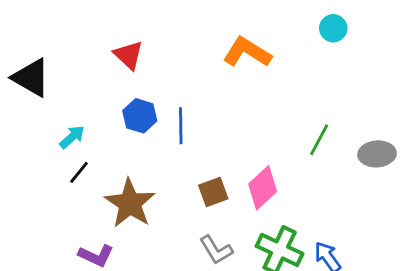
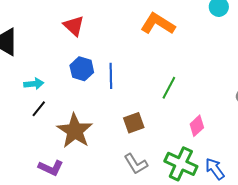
cyan arrow: (72, 137) -> (34, 84), turned 36
green line: (319, 140) -> (169, 88), moved
pink diamond: (263, 188) -> (197, 126), moved, size x0.7

